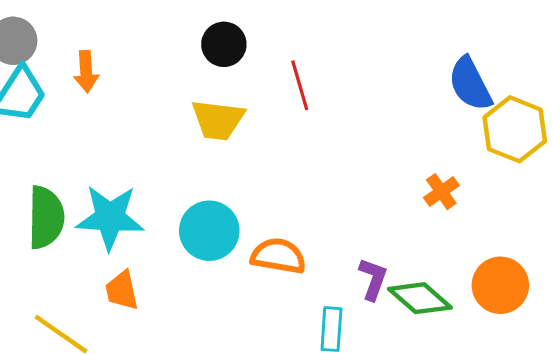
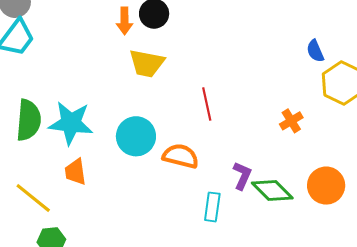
orange arrow: (86, 72) -> (124, 21), moved
blue semicircle: (470, 84) -> (315, 51), size x0.6
red line: (300, 85) -> (207, 104), moved

